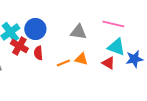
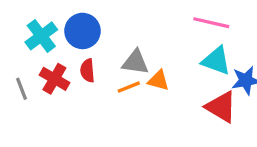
gray triangle: (78, 32) -> (135, 62), moved
red cross: (19, 46) -> (54, 79), moved
red triangle: (108, 63) -> (221, 107), moved, size x1.5

